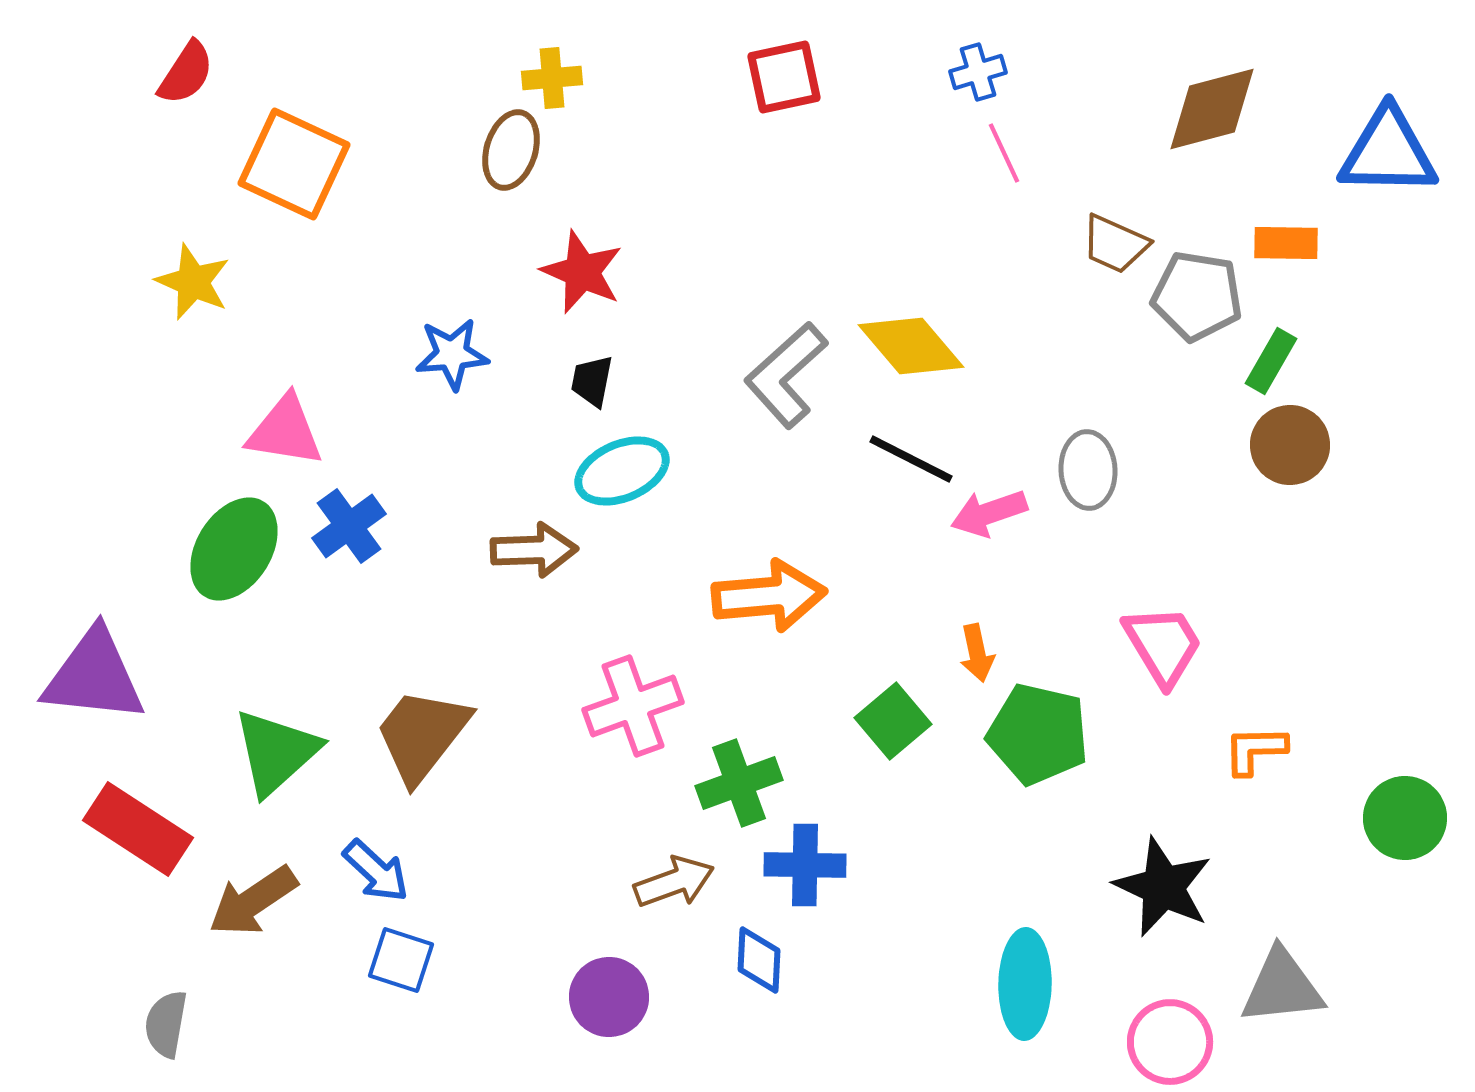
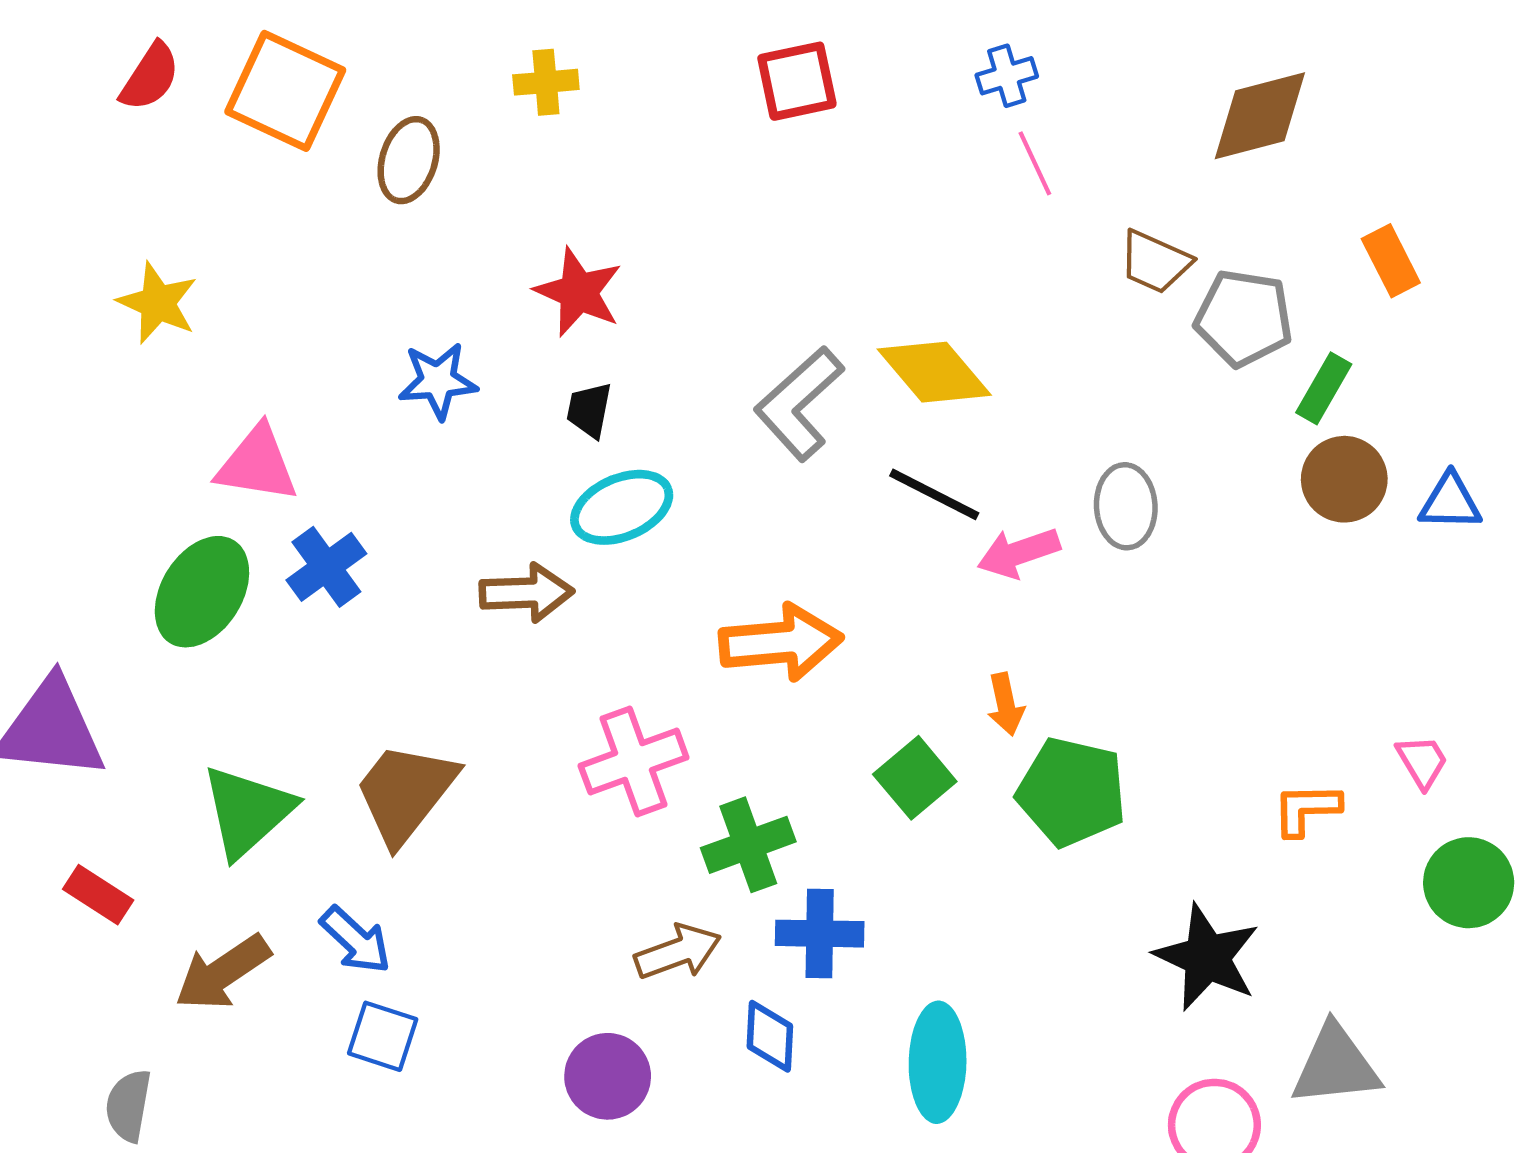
brown ellipse: (511, 150) -> (409, 160), moved
blue triangle: (1388, 152) -> (1450, 502), moved, size x0.6
orange square: (294, 164) -> (285, 91), moved
orange rectangle: (1286, 243) -> (1391, 261), moved, turned 62
pink trapezoid: (1163, 645) -> (1422, 762), moved, size x0.6
red rectangle: (138, 829) -> (98, 895), size x0.6
cyan ellipse: (1025, 984) -> (938, 1062), moved

